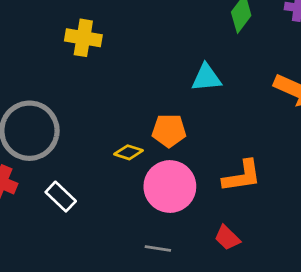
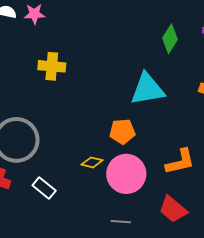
cyan triangle: (206, 78) -> (147, 89), size x1.5
yellow diamond: (129, 152) -> (92, 162), moved
red trapezoid: (227, 238) -> (173, 209), size x1.4

